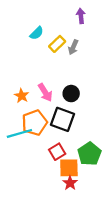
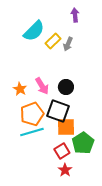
cyan semicircle: (37, 33) -> (34, 31), size x1.6
cyan line: (19, 133) -> (32, 132), moved
red square: (57, 152) -> (62, 151), moved
orange square: (69, 168) -> (66, 127), moved

